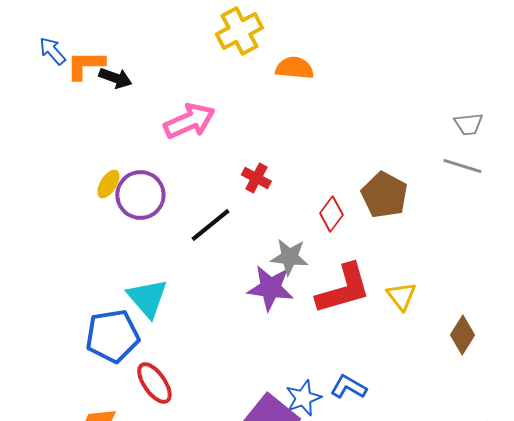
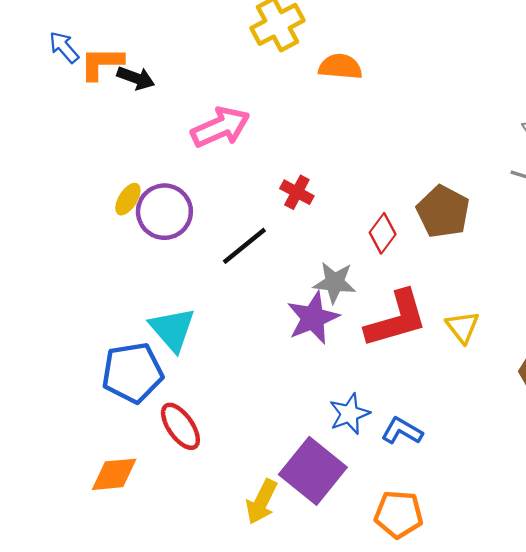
purple star: (270, 288) -> (313, 318), turned -30
blue star: (303, 398) -> (349, 414), moved

